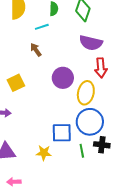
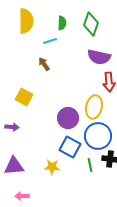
purple circle: (63, 78) -> (68, 118), moved
yellow square: (16, 83) -> (24, 97), turned -36
blue square: (62, 133) -> (70, 147), turned 30

